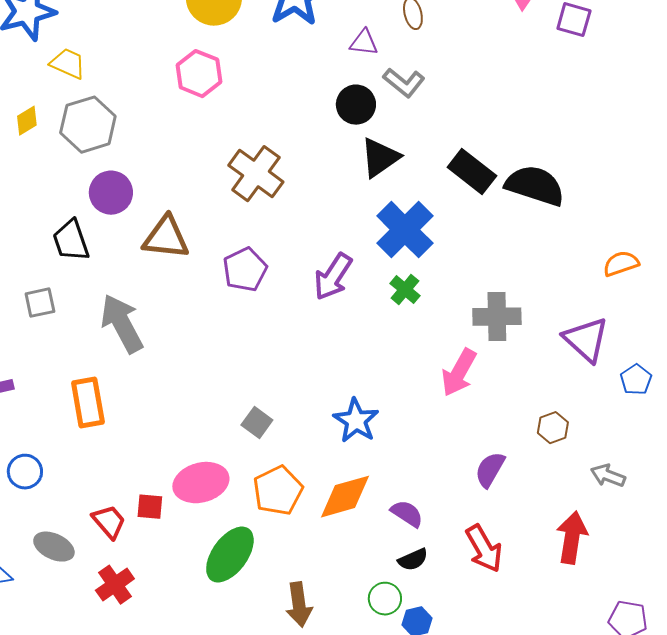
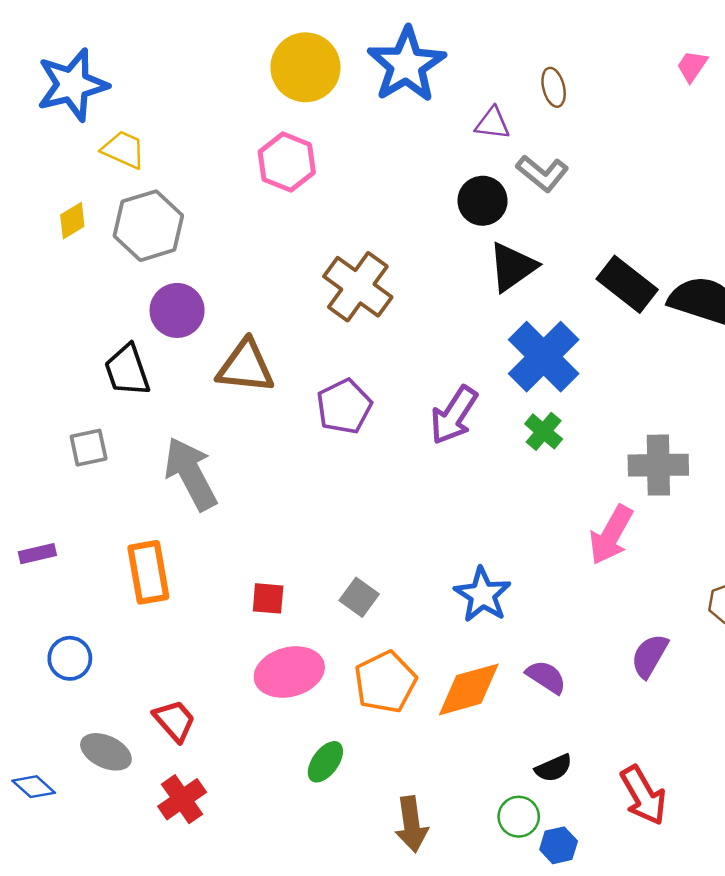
red square: (150, 507) -> (268, 598), moved
purple semicircle: (407, 514) -> (546, 677), moved
red arrow: (484, 549) -> (643, 795), moved
green ellipse: (230, 555) -> (325, 762), size x0.6

